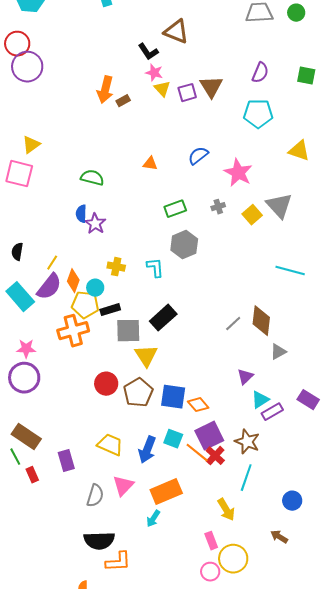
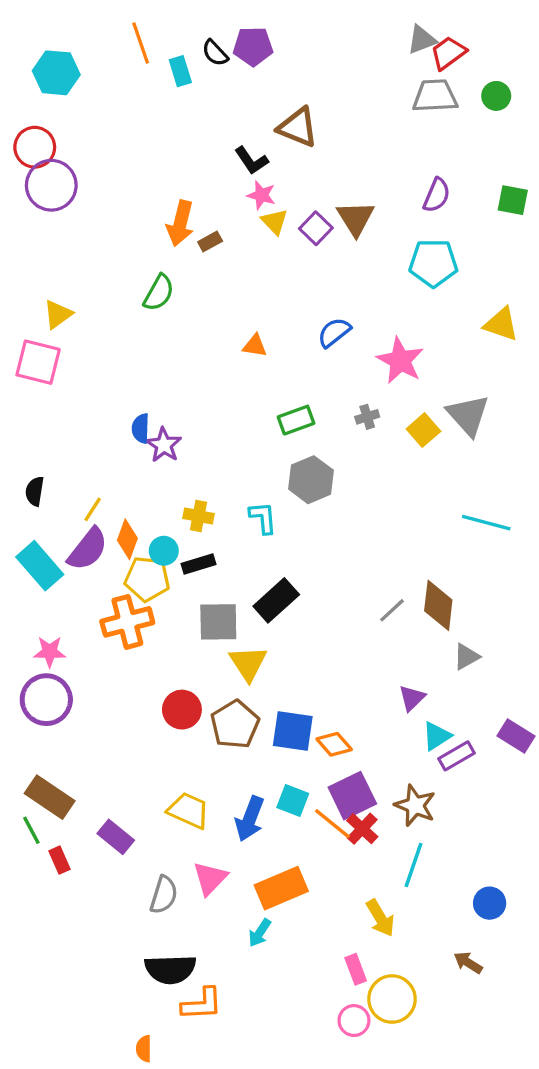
purple square: (187, 93) -> (316, 228), turned -30
green semicircle: (92, 178) -> (159, 293), moved, turned 105
black rectangle: (110, 310) -> (198, 564), moved
purple rectangle: (66, 461) -> (116, 837), turned -35

